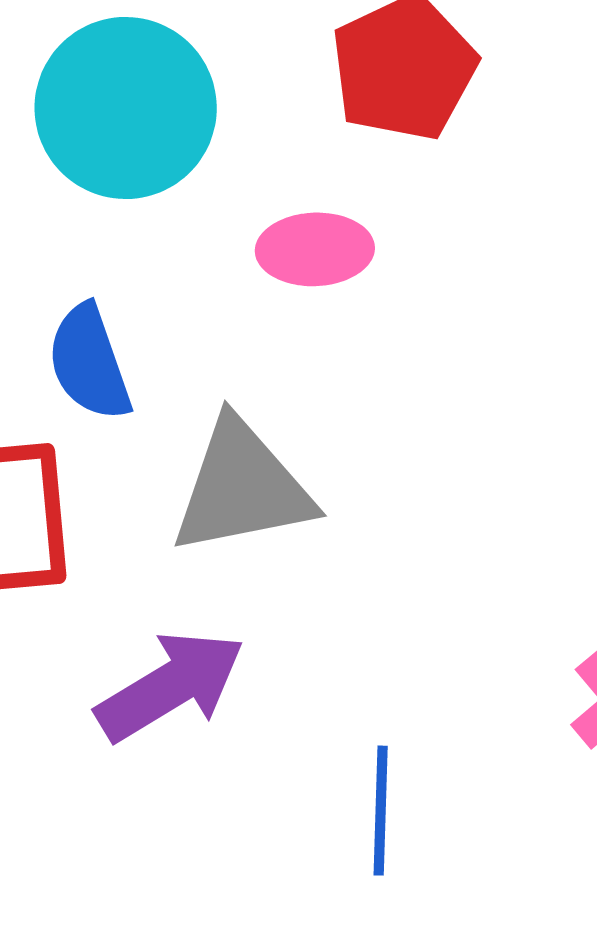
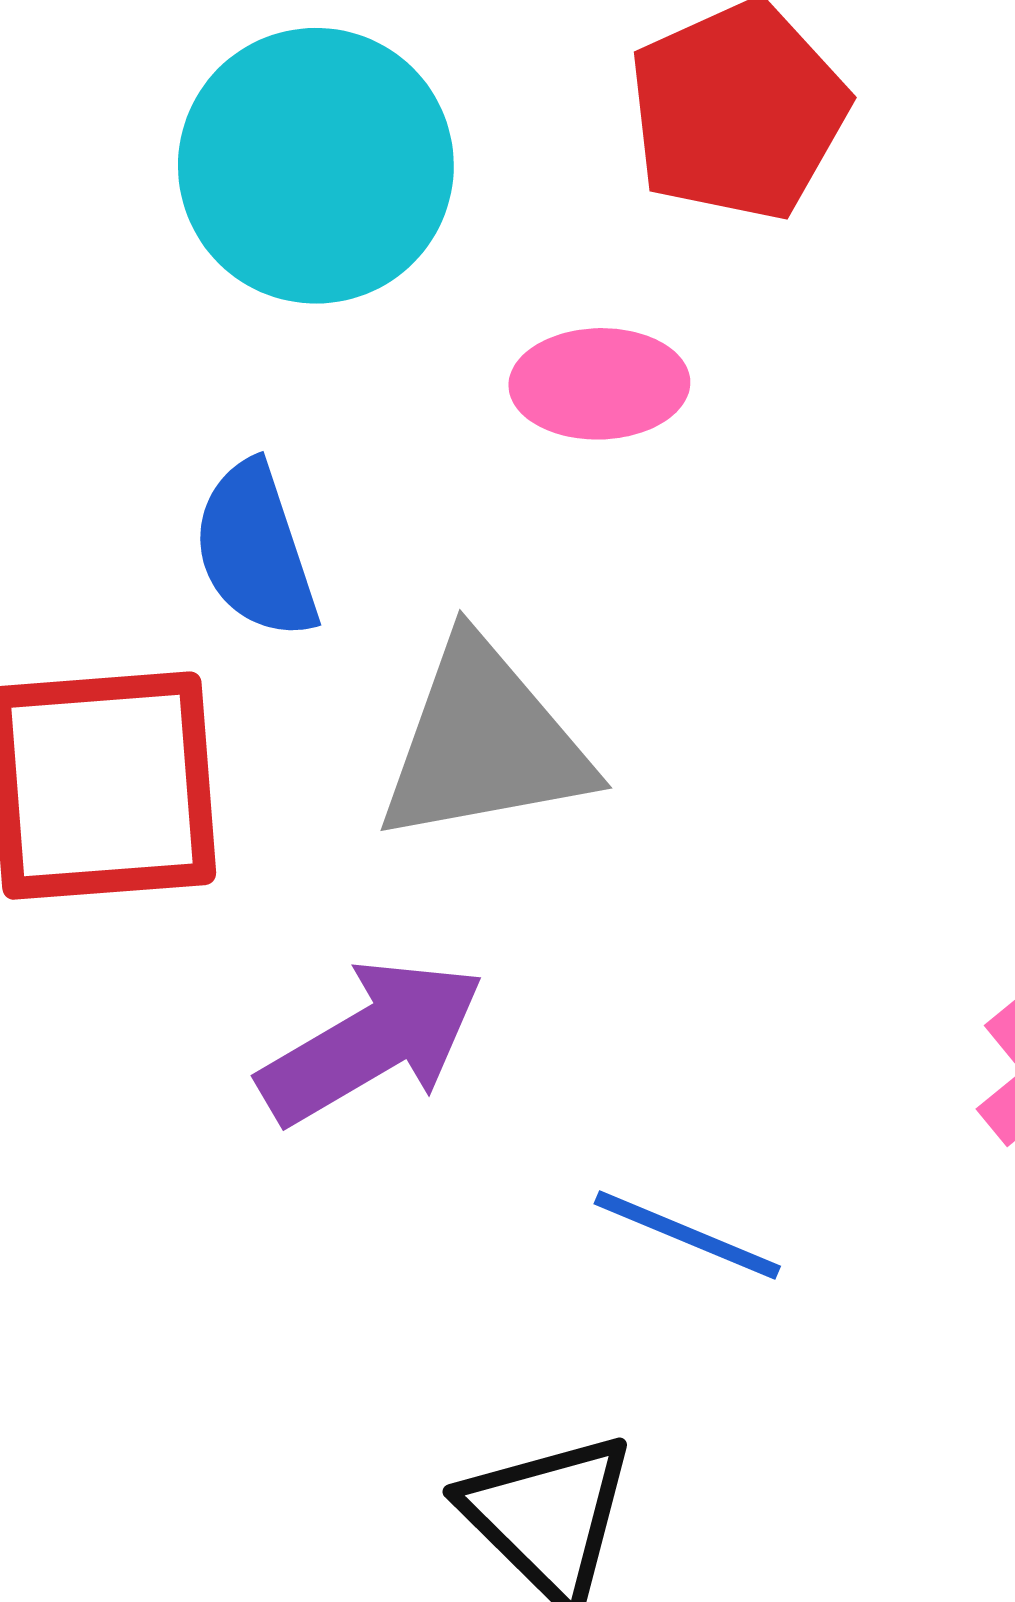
blue line: (381, 811) -> (687, 1235), turned -70

